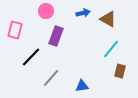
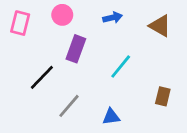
brown triangle: (108, 19) -> (160, 26), moved
pink rectangle: (15, 30) -> (20, 23), moved
cyan line: (111, 49) -> (121, 66), moved

